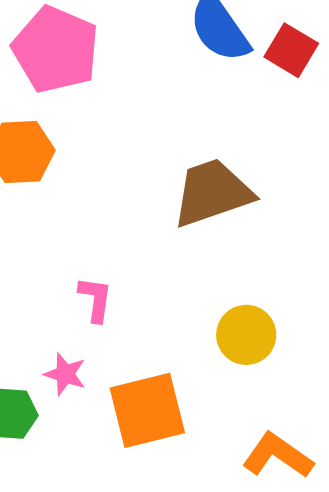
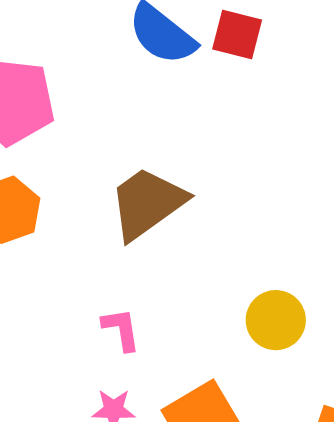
brown trapezoid: (212, 193) -> (147, 203), moved

